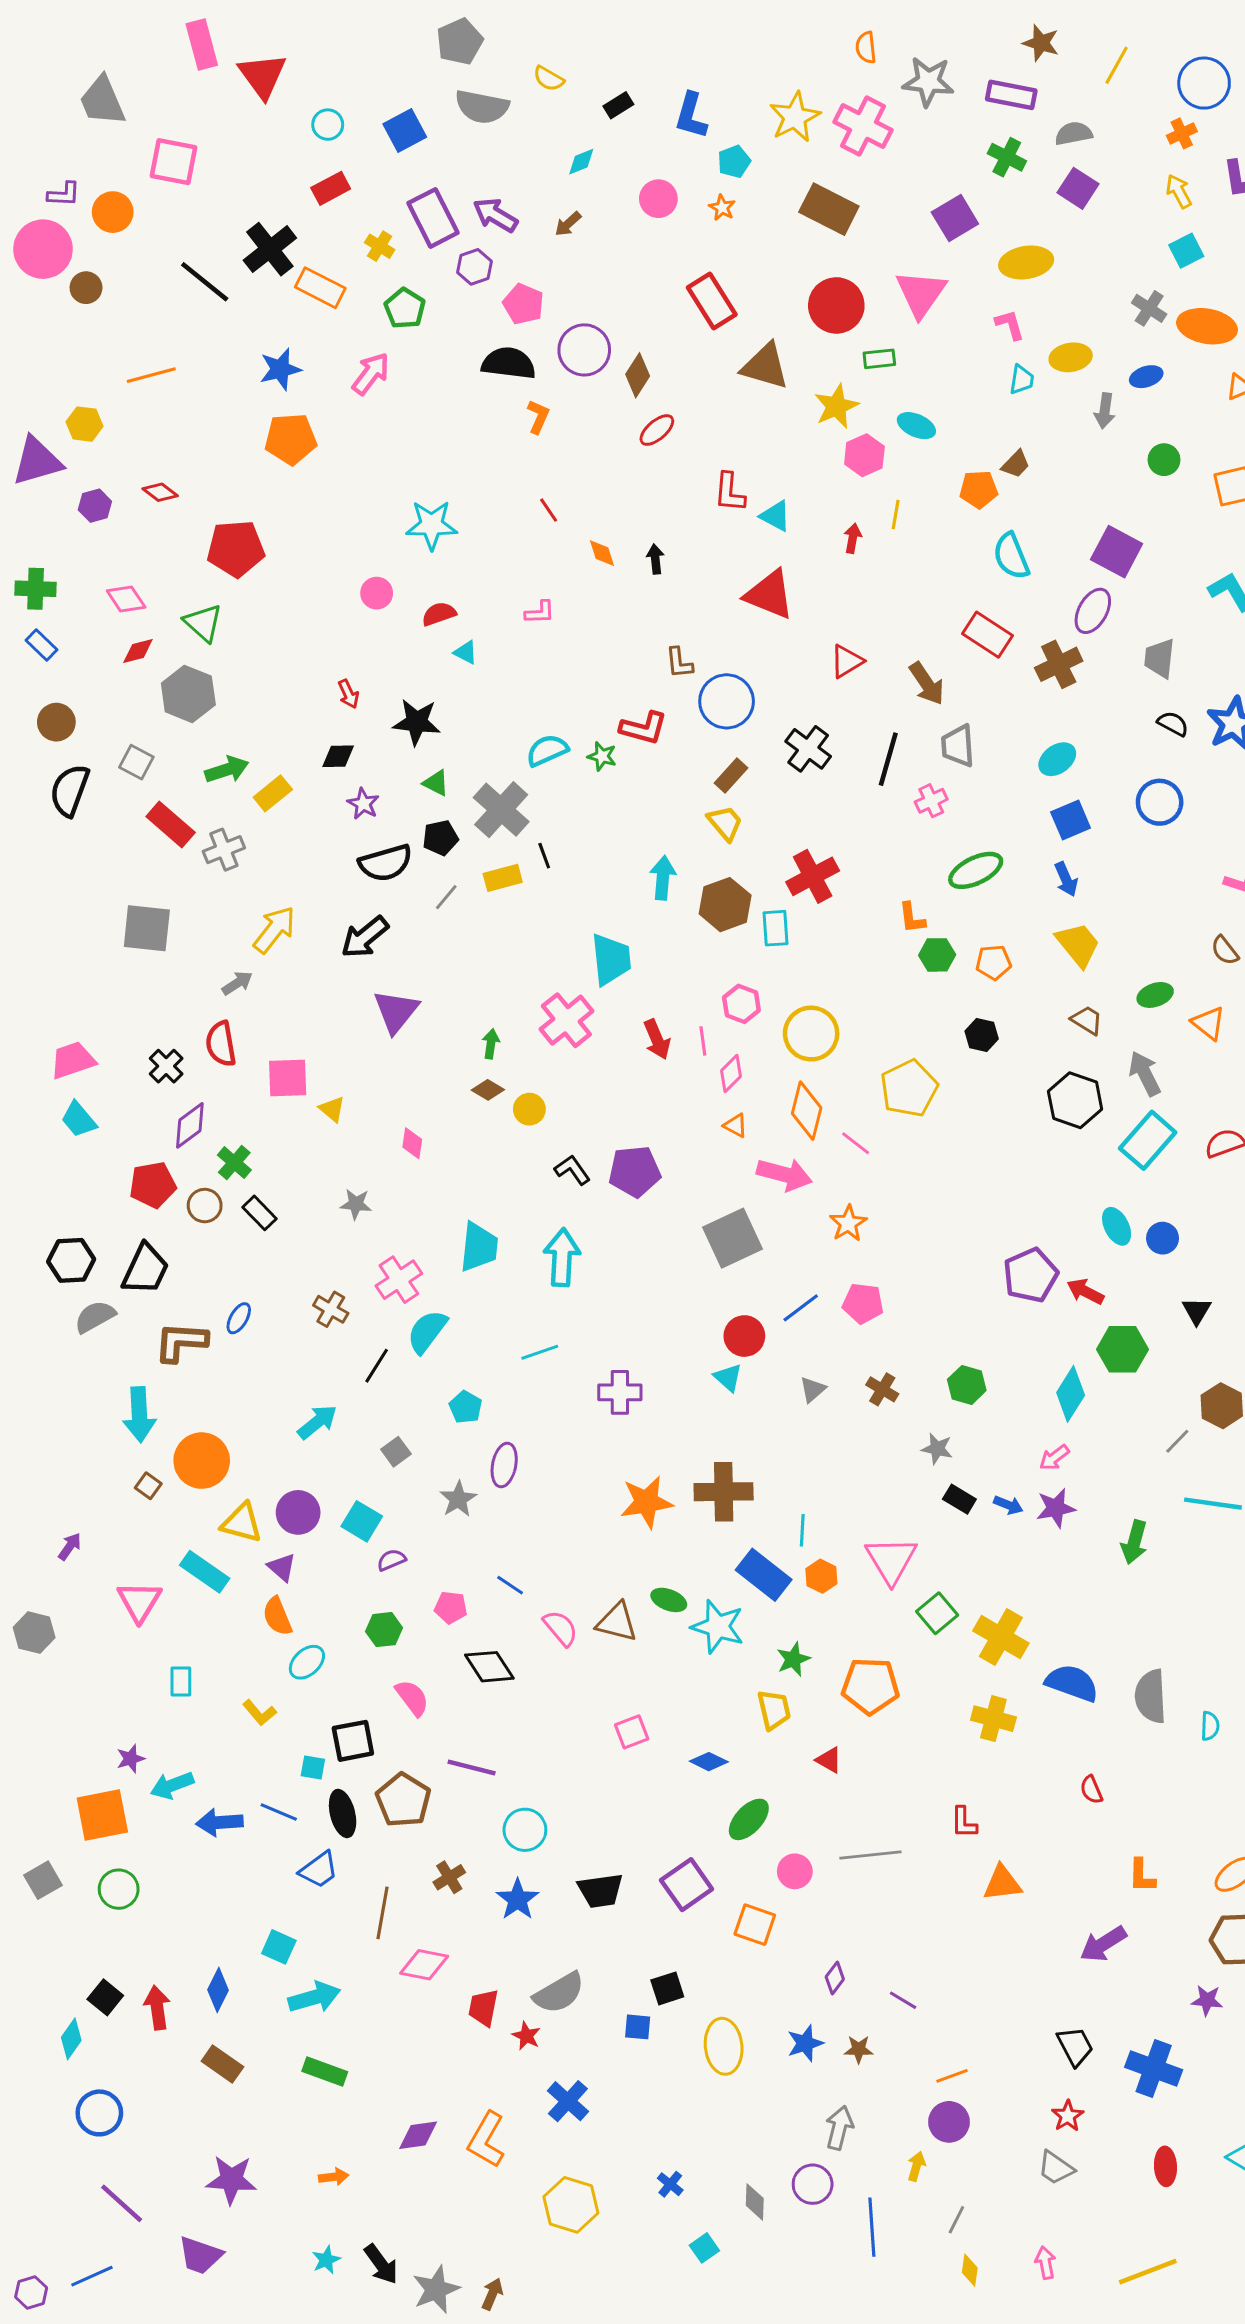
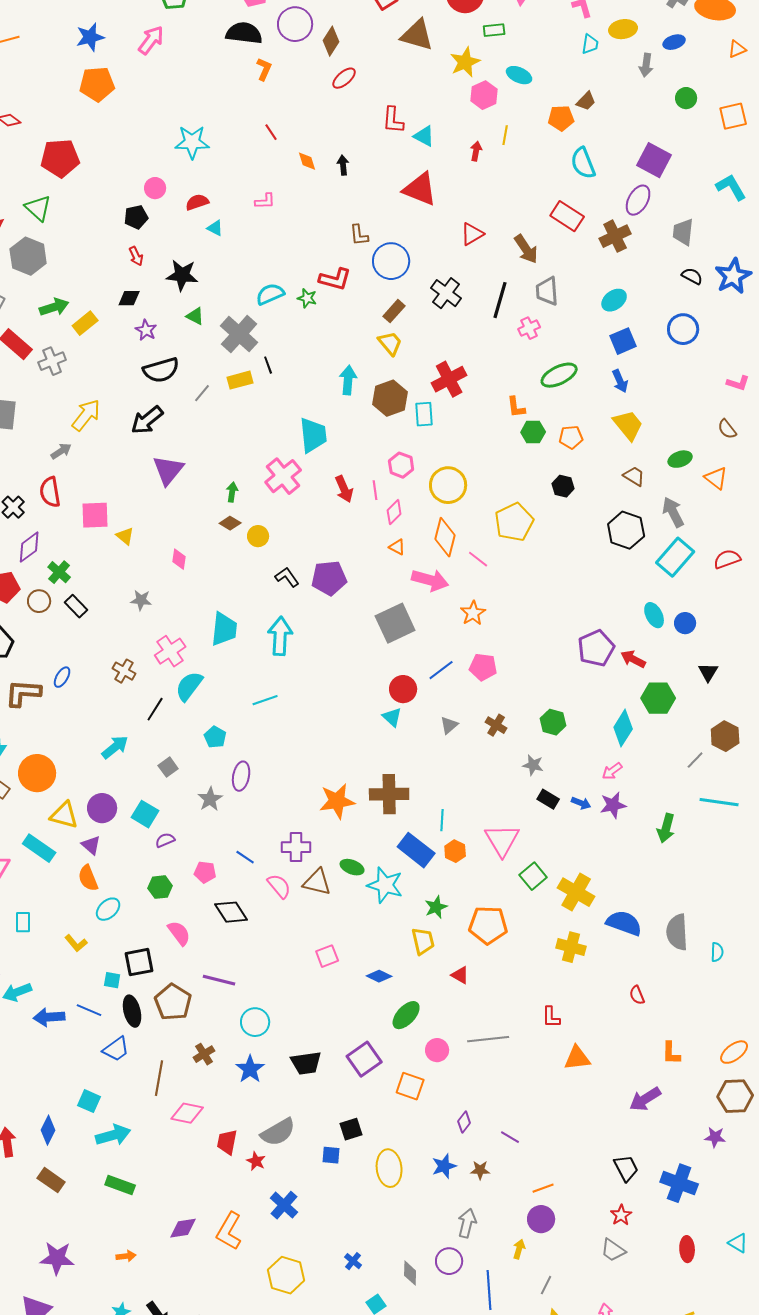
black pentagon: (440, 838) -> (136, 217), moved
purple cross: (620, 1392) -> (296, 847), moved

